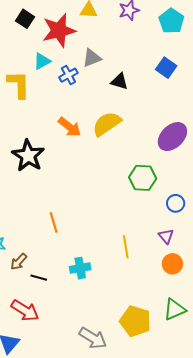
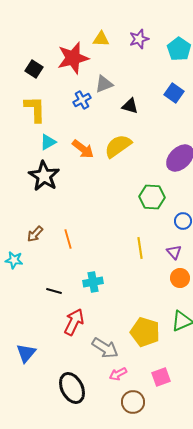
black square: (25, 19) -> (34, 69), moved
cyan triangle: (42, 61) -> (48, 142), moved
yellow line: (126, 247) -> (140, 248), moved
brown arrow: (19, 262) -> (35, 234), moved
red arrow: (25, 310) -> (74, 322), moved, turned -96

